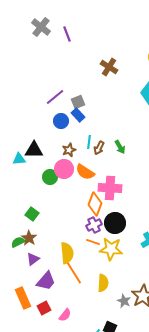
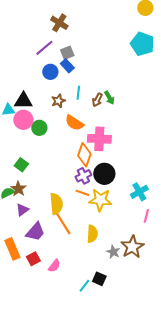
brown cross: (109, 67) -> (59, 23), moved
brown arrow: (99, 148) -> (97, 100), moved
pink circle: (64, 169) -> (23, 120), moved

